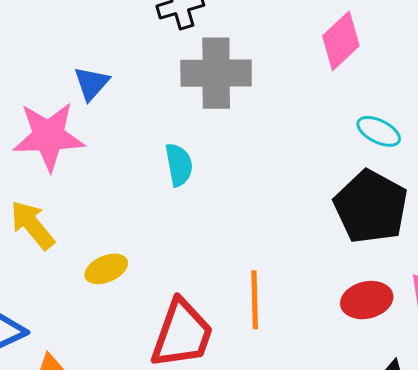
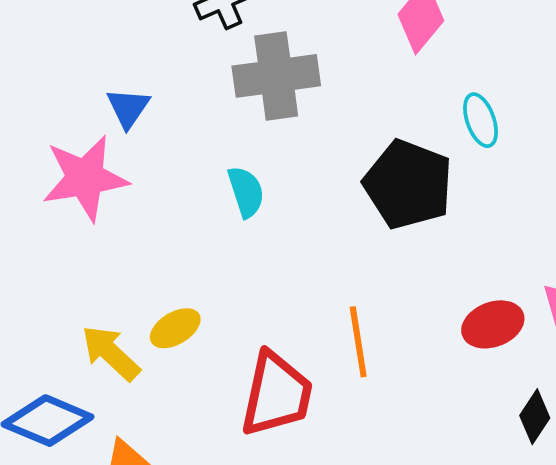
cyan ellipse: (379, 131) -> (481, 120), turned 51
black pentagon: (371, 207) -> (408, 184), moved
yellow arrow: (32, 225) -> (111, 353), moved

